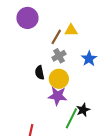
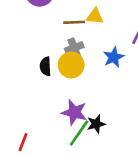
brown line: (56, 37) -> (74, 22), turned 49
yellow circle: (59, 79) -> (71, 65), moved
purple star: (58, 96) -> (74, 112), moved

